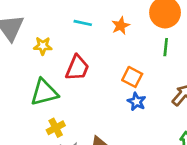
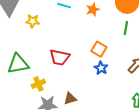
red trapezoid: (77, 68) -> (60, 57), moved, turned 75
green triangle: (44, 92) -> (18, 64), moved

